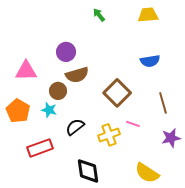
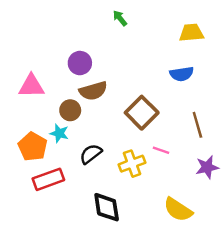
yellow trapezoid: (148, 15) -> (191, 33), moved
orange pentagon: (18, 111) -> (33, 147), moved

